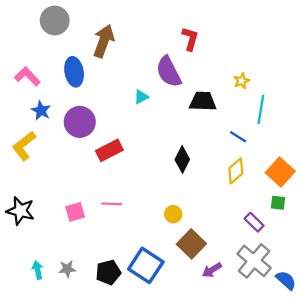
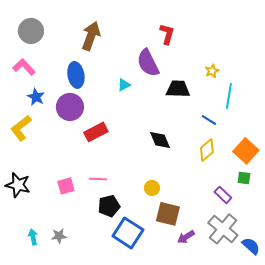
gray circle: (55, 21) -> (31, 31), moved
blue ellipse: (74, 72) -> (76, 75), moved
black diamond: (182, 159) -> (160, 140), turned -50
brown square: (191, 244) -> (168, 214), turned -30
black pentagon: (108, 272) -> (109, 206), moved

